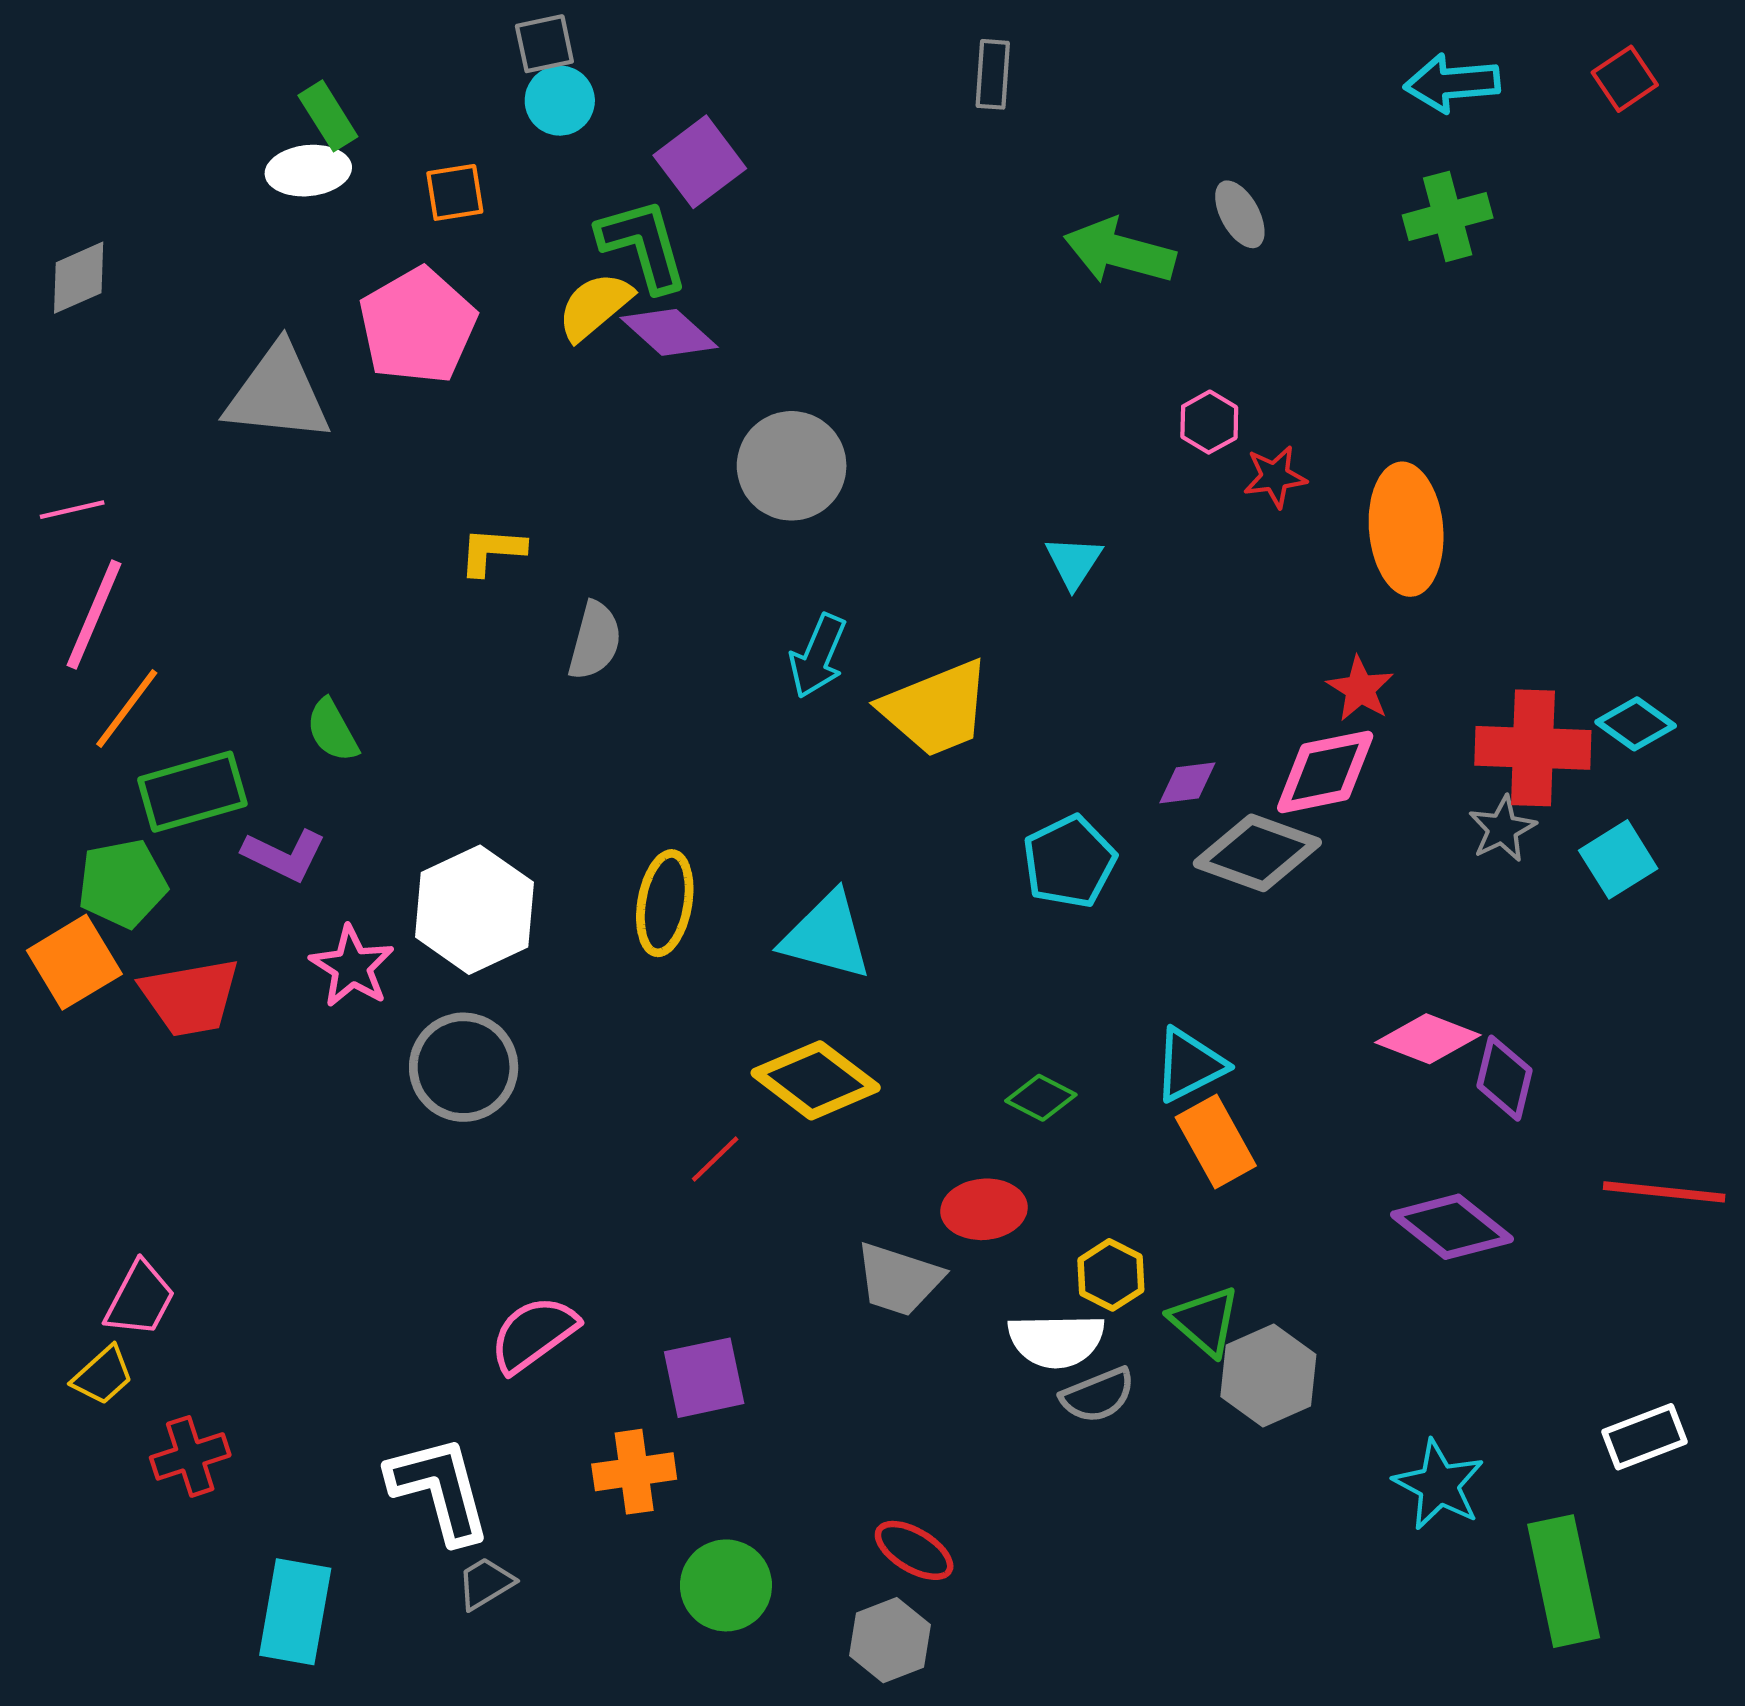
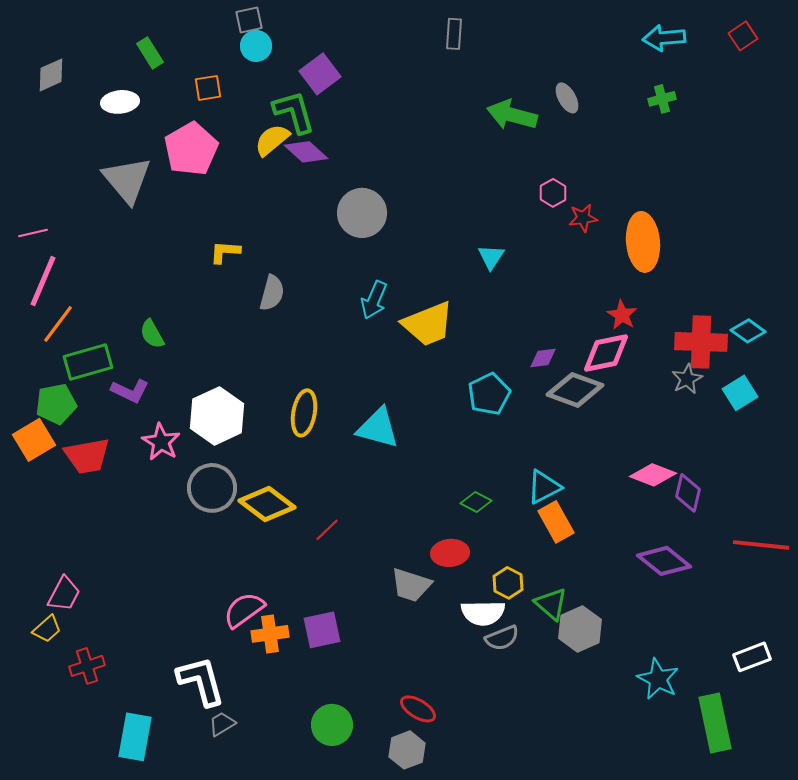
white ellipse: (308, 171) -> (120, 102), moved
green cross: (1448, 216) -> (662, 99), size x0.7
gray diamond: (79, 278) -> (51, 75), moved
gray triangle: (278, 394) -> (127, 180), turned 44
yellow diamond: (816, 1080) -> (267, 504), moved
orange cross: (634, 1472) -> (270, 634), moved

